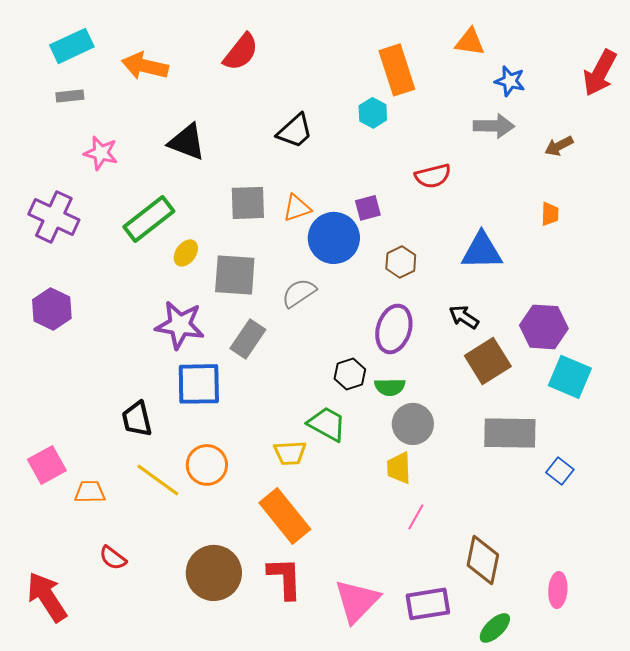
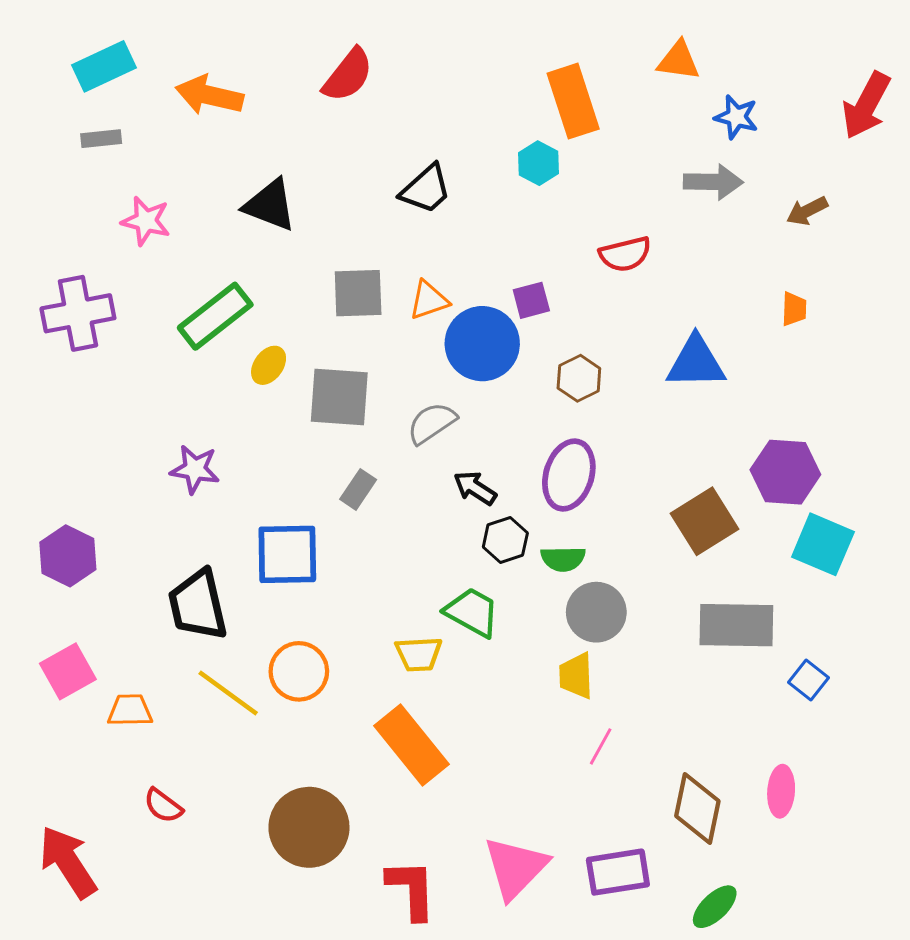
purple cross: (54, 217) -> (78, 313), turned -36
purple hexagon: (52, 309) -> (68, 556), moved
black arrow: (464, 317) -> (475, 488), moved
purple star: (180, 325) -> (195, 469), moved, size x0.7
gray rectangle: (248, 339) -> (358, 489), size x0.7
black trapezoid: (137, 419) -> (198, 605), size x1.4
red L-shape: (285, 578) -> (411, 889), moved
pink ellipse: (558, 590) -> (781, 791), moved

